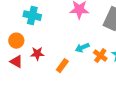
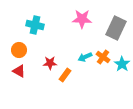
red star: (37, 54) -> (50, 63), moved
orange cross: (100, 56) -> (103, 57), moved

